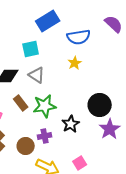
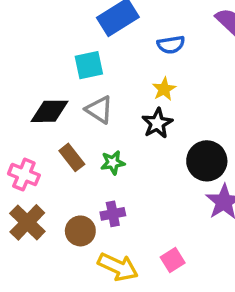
blue semicircle: (79, 37) -> (171, 45), size x0.7
green star: (45, 106) -> (113, 163), size x0.6
black star: (71, 124) -> (157, 123), moved

